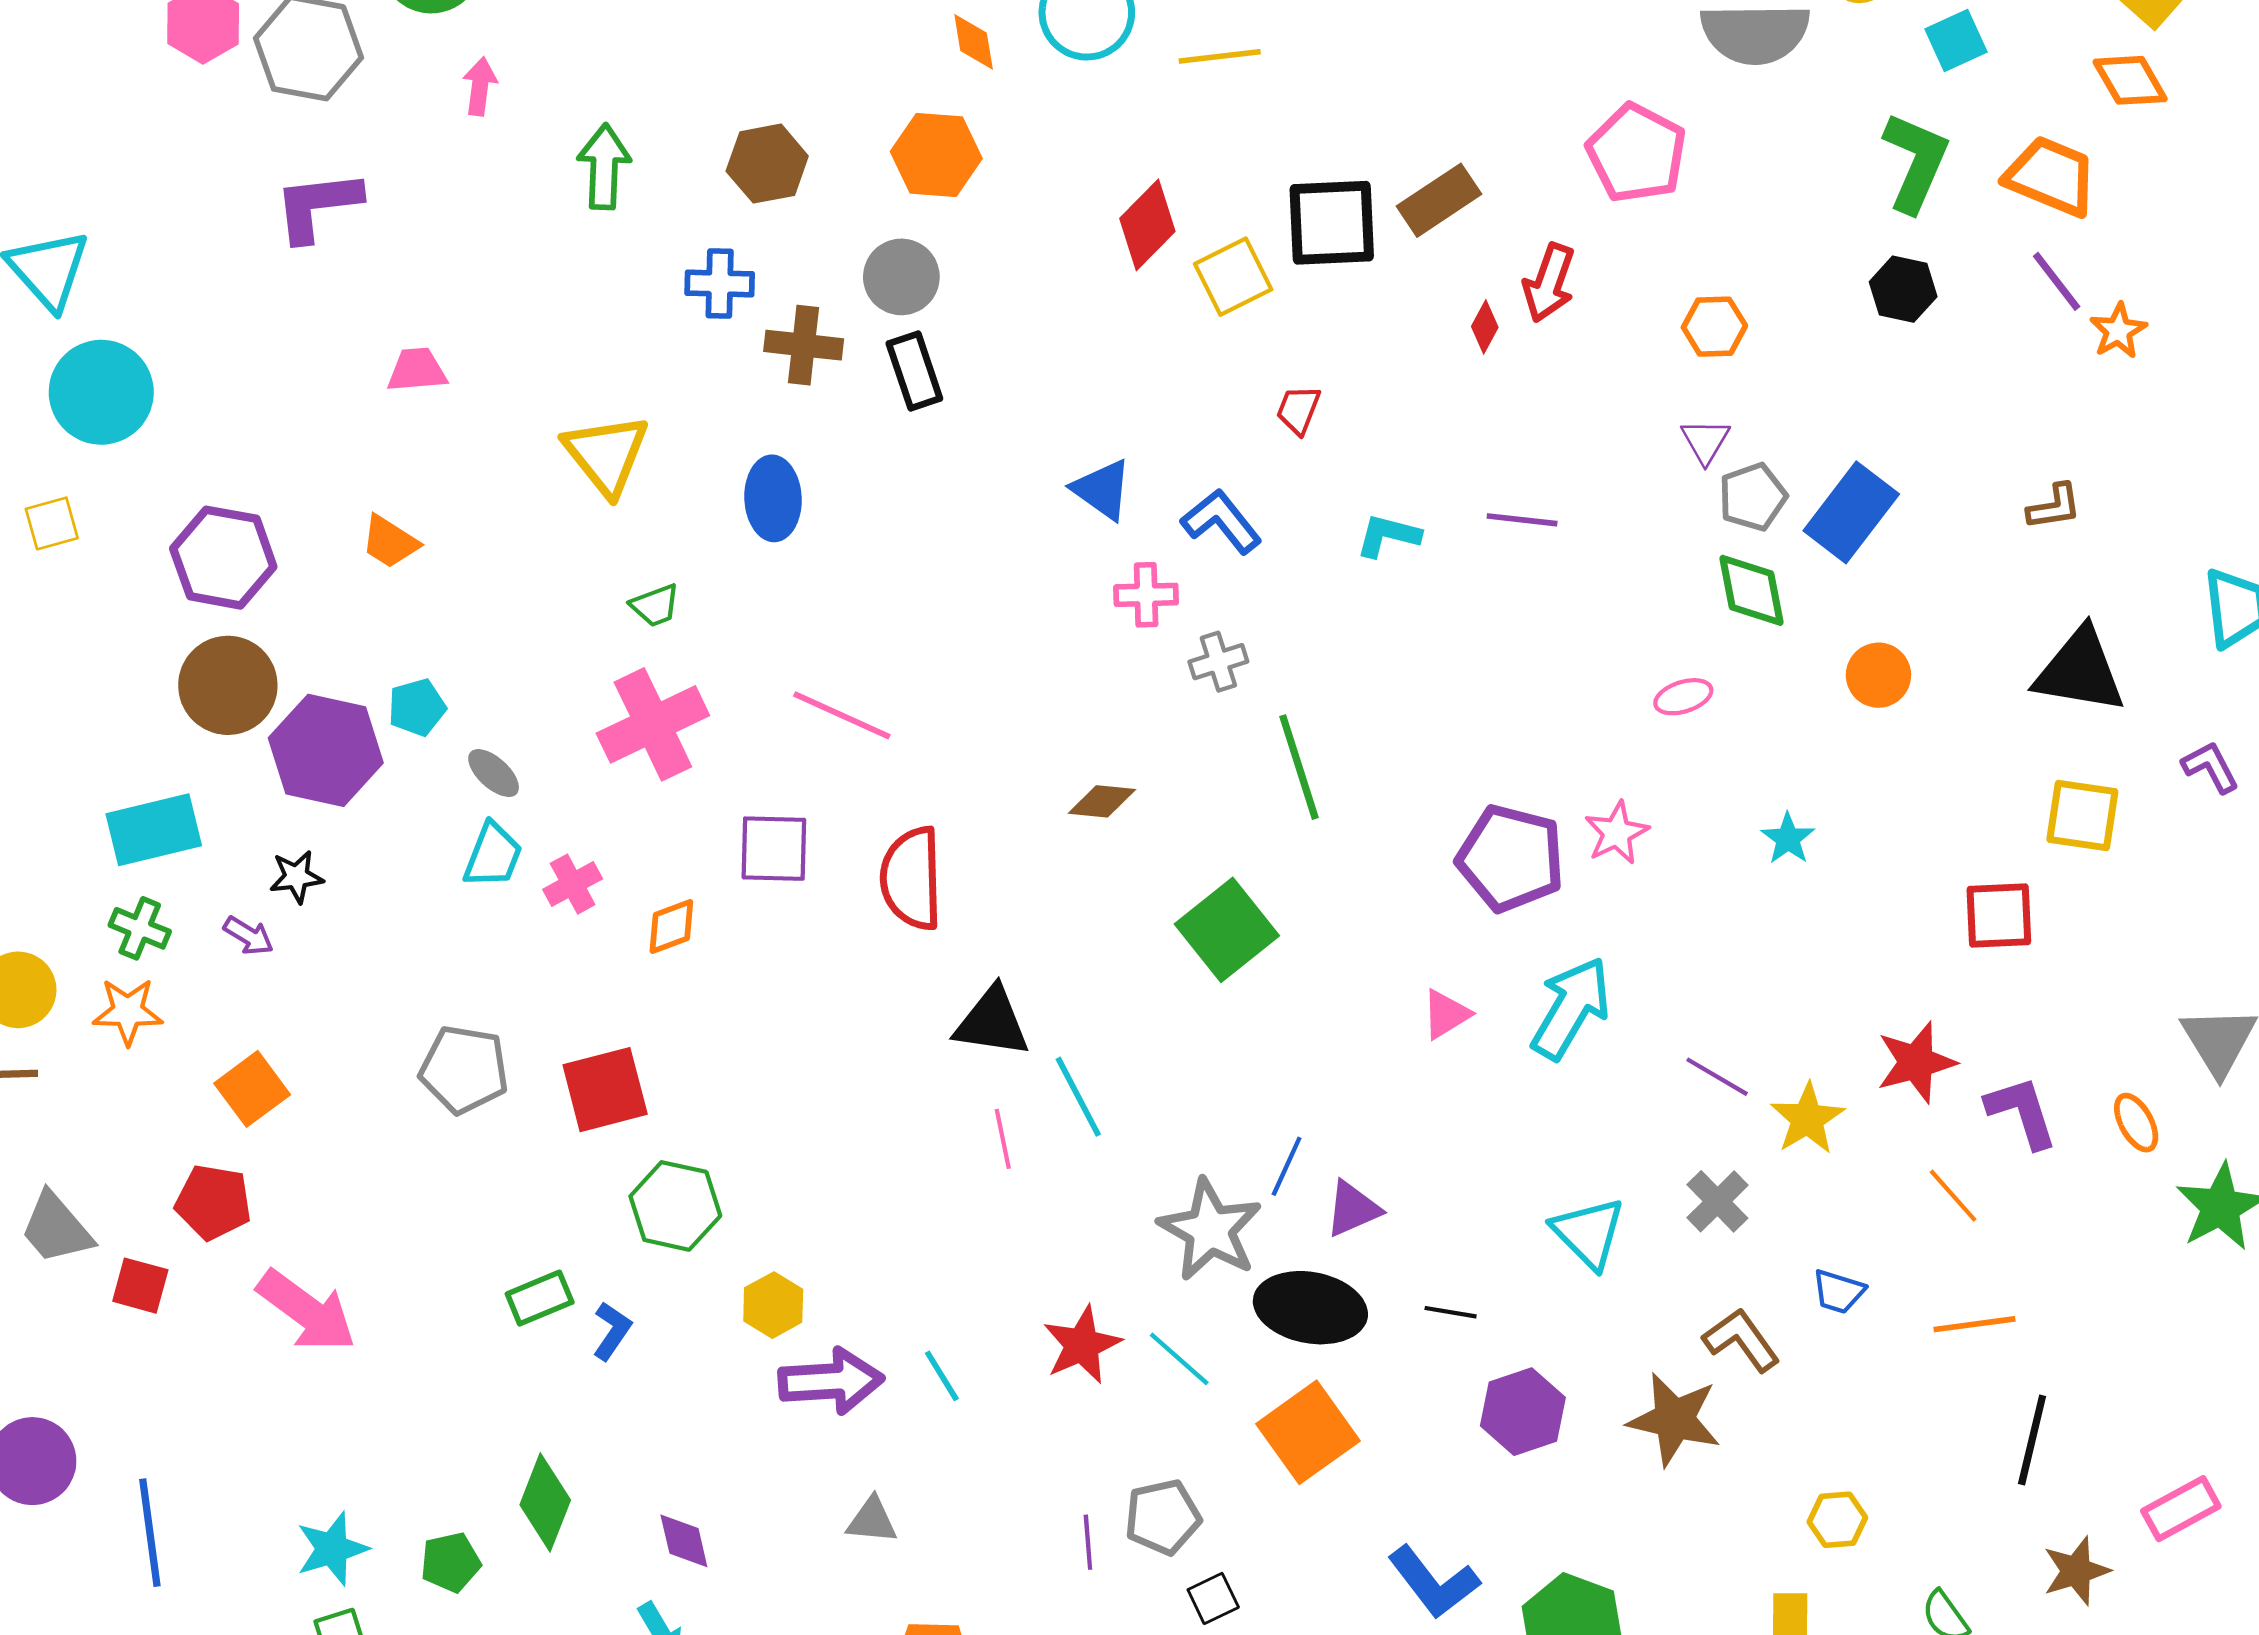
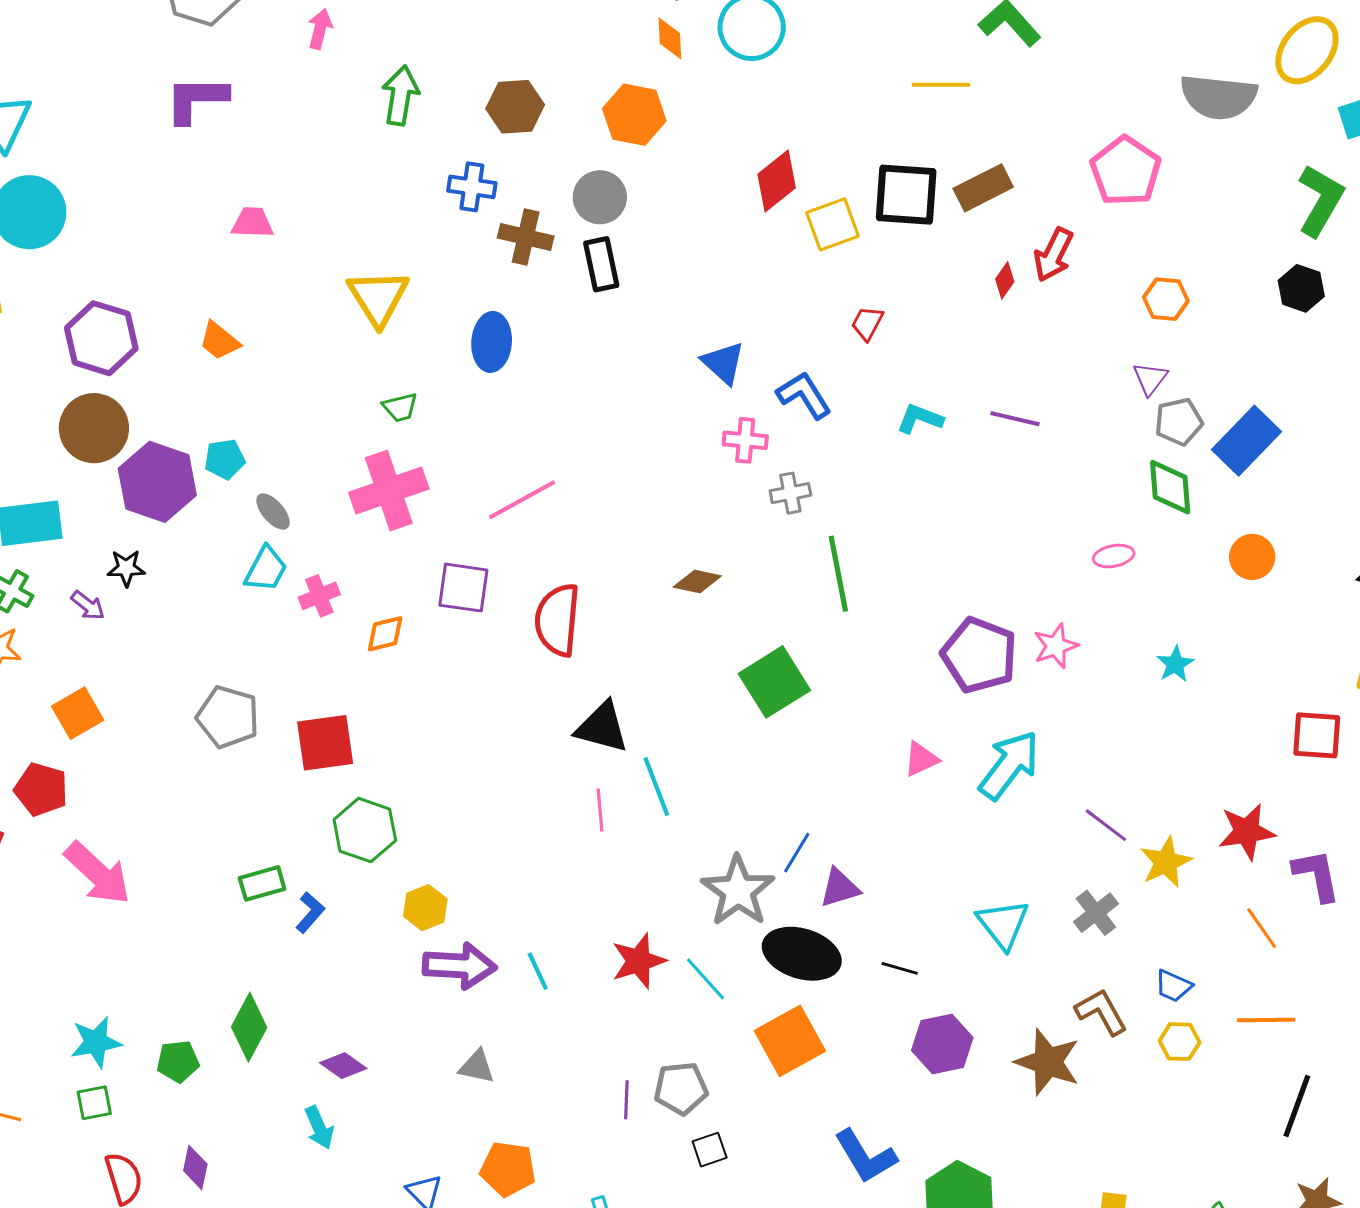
yellow line: (1220, 56) -> (941, 85), moved
pink line: (842, 715) -> (522, 500), turned -60
yellow hexagon: (1837, 1520) -> (1180, 1042), moved
purple diamond: (684, 1541) -> (343, 1066), turned -48

